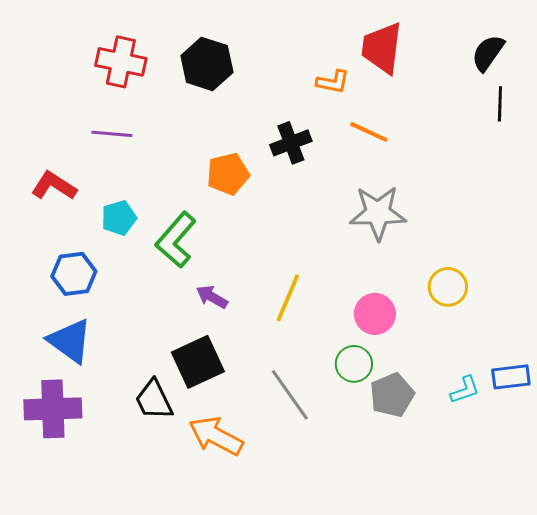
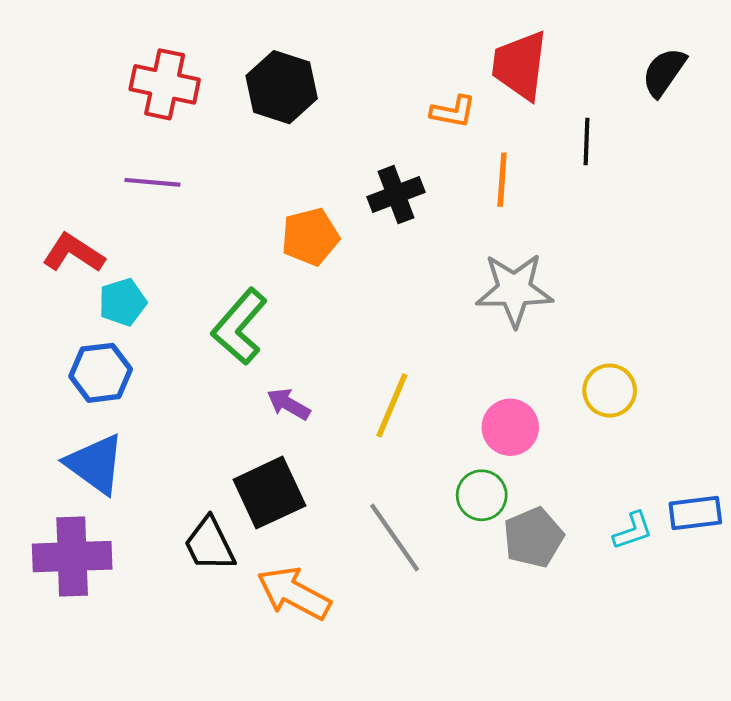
black line: (500, 104) -> (586, 142), moved
orange line: (369, 132) -> (502, 180), turned 69
cyan pentagon: (119, 218) -> (122, 302), moved

